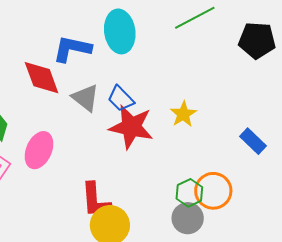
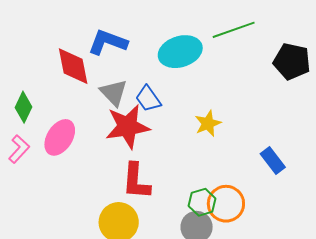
cyan ellipse: (120, 31) -> (180, 52), moved, turned 72
red star: (131, 127) -> (128, 127), moved, turned -30
red L-shape: (96, 200) -> (136, 181), moved

